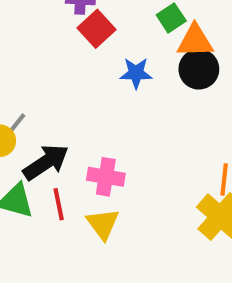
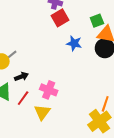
black arrow: (46, 162) -> (21, 77), size x0.6
red line: (59, 204) -> (23, 98), turned 35

